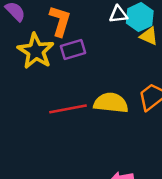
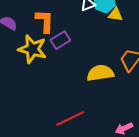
red line: (68, 109) -> (70, 119), moved

